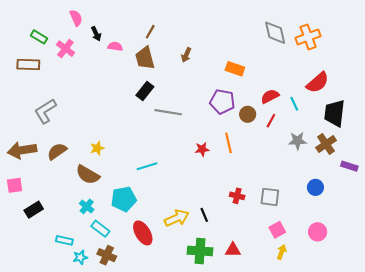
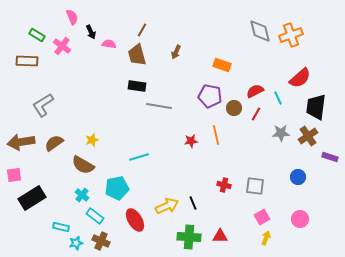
black rectangle: (145, 91) -> (137, 86), turned 60
black rectangle: (34, 210) -> (32, 198), size x1.5

